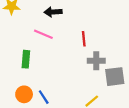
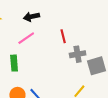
pink line: (43, 34) -> (26, 38), turned -48

